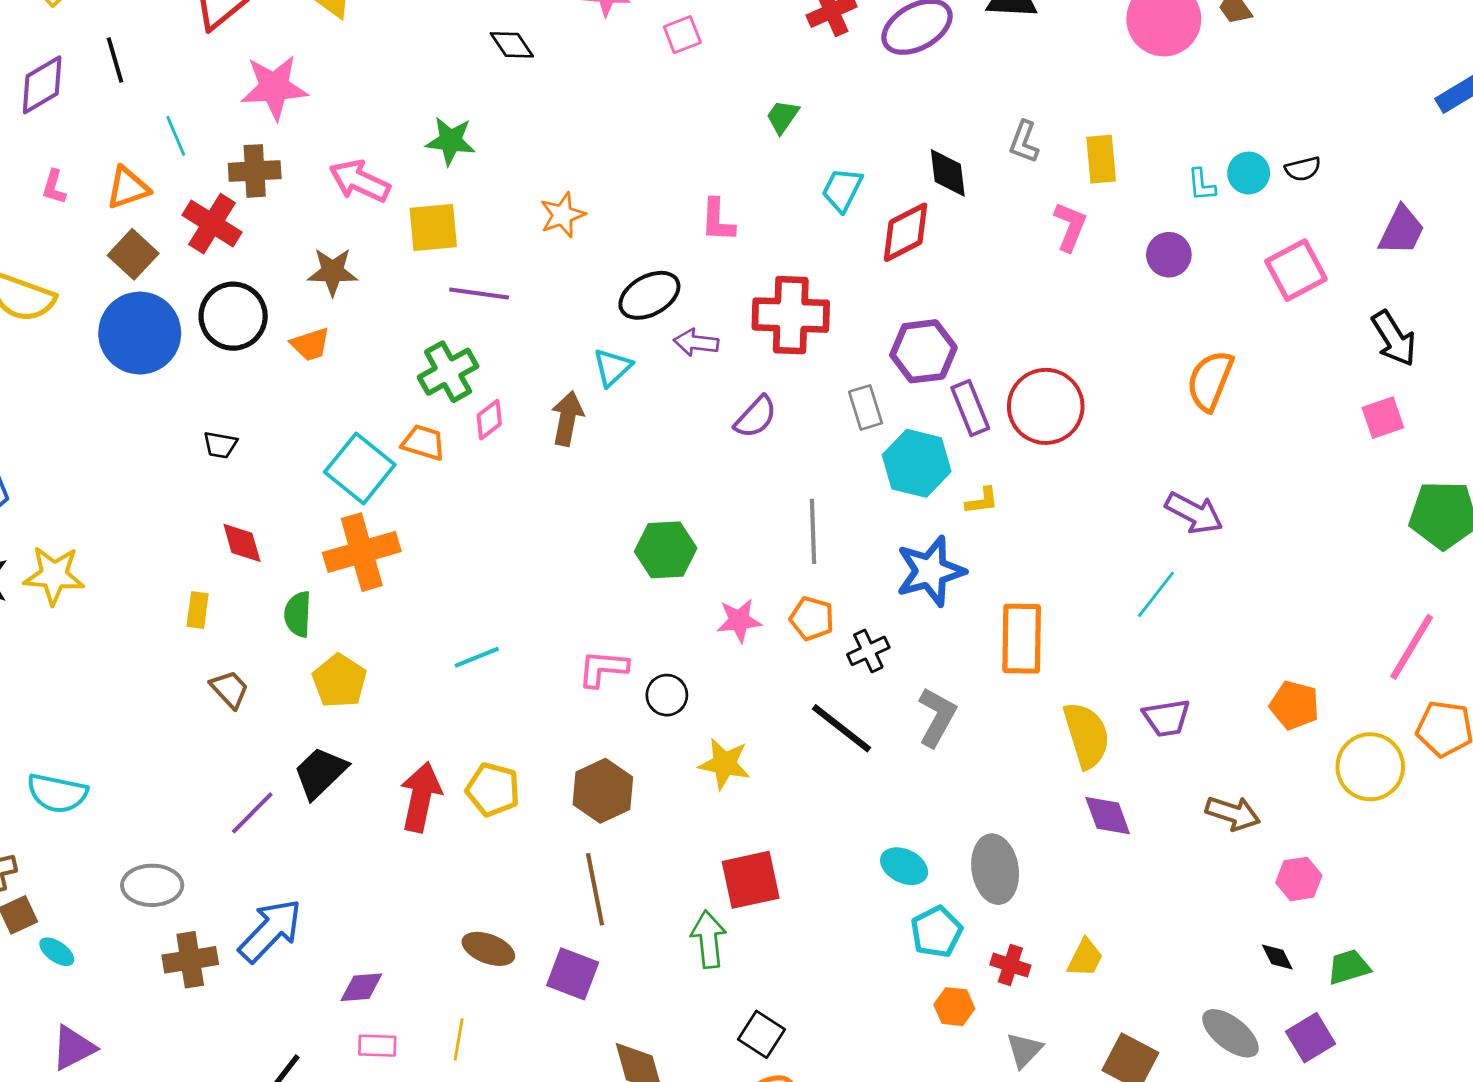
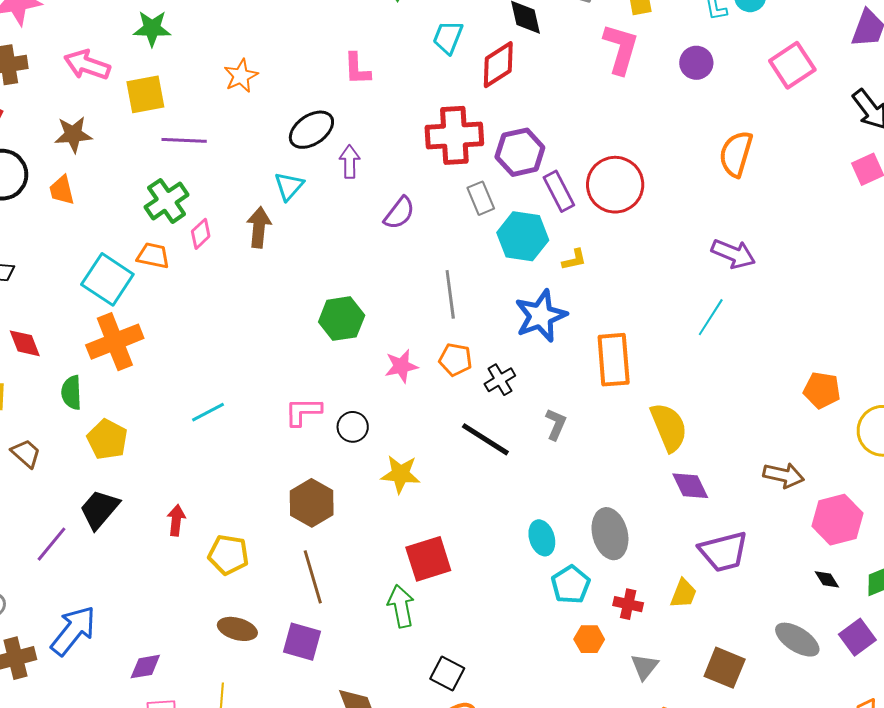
pink L-shape: (1070, 227) -> (621, 49), size x1.4
red cross: (791, 315) -> (454, 135), moved
purple arrow: (696, 343) -> (350, 162), turned 88
orange trapezoid: (310, 344) -> (62, 190), turned 100
gray L-shape: (937, 717) -> (556, 424), size x0.7
purple trapezoid: (1167, 718) -> (724, 552), moved, size x1.4
yellow pentagon: (493, 790) -> (228, 555), moved
red arrow: (421, 797) -> (176, 520), size x0.6
cyan ellipse: (904, 866) -> (542, 538), turned 52
pink hexagon: (1299, 879) -> (837, 520), size x1.5

